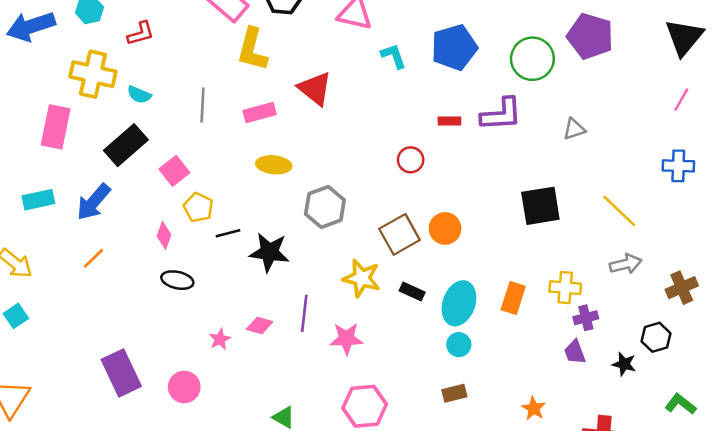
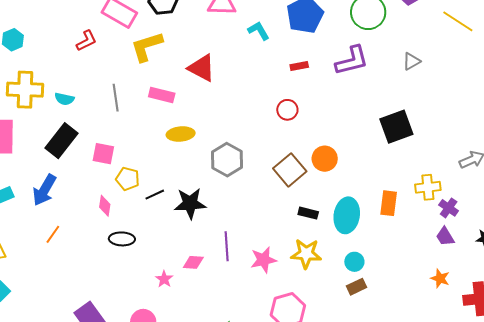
red L-shape: (141, 33) -> (87, 41), moved
yellow L-shape: (252, 49) -> (147, 46), turned 69
pink rectangle: (260, 112) -> (162, 95), turned 40
red rectangle: (449, 121) -> (299, 66), moved
pink square: (174, 171) -> (103, 154), turned -30
yellow line: (619, 211) -> (458, 21), moved
yellow star: (362, 278) -> (306, 254), moved
purple cross: (586, 318) -> (449, 208), turned -30
cyan circle: (459, 345) -> (354, 262), moved
orange star: (534, 408) -> (440, 278), moved

